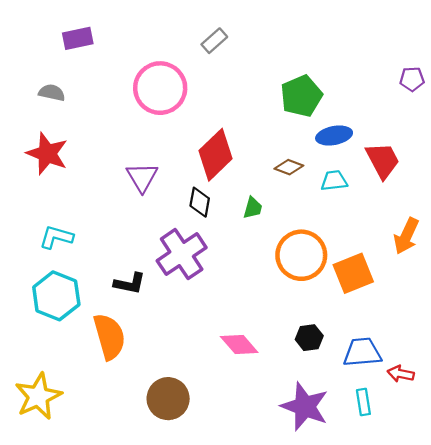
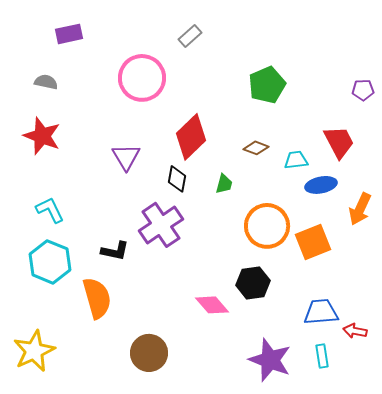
purple pentagon: (412, 79) -> (363, 90), moved
blue ellipse: (334, 136) -> (321, 185), moved
cyan L-shape: (56, 237) -> (50, 210), turned 48
black hexagon: (309, 338) -> (253, 283), moved, size x1.4

